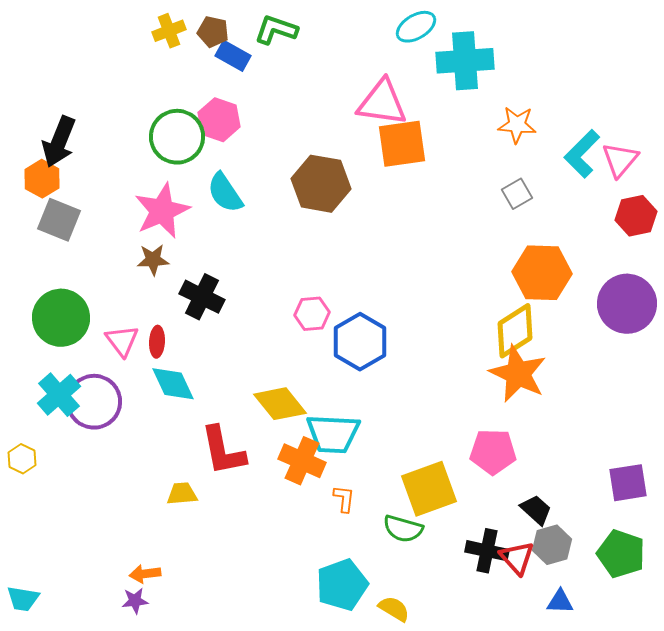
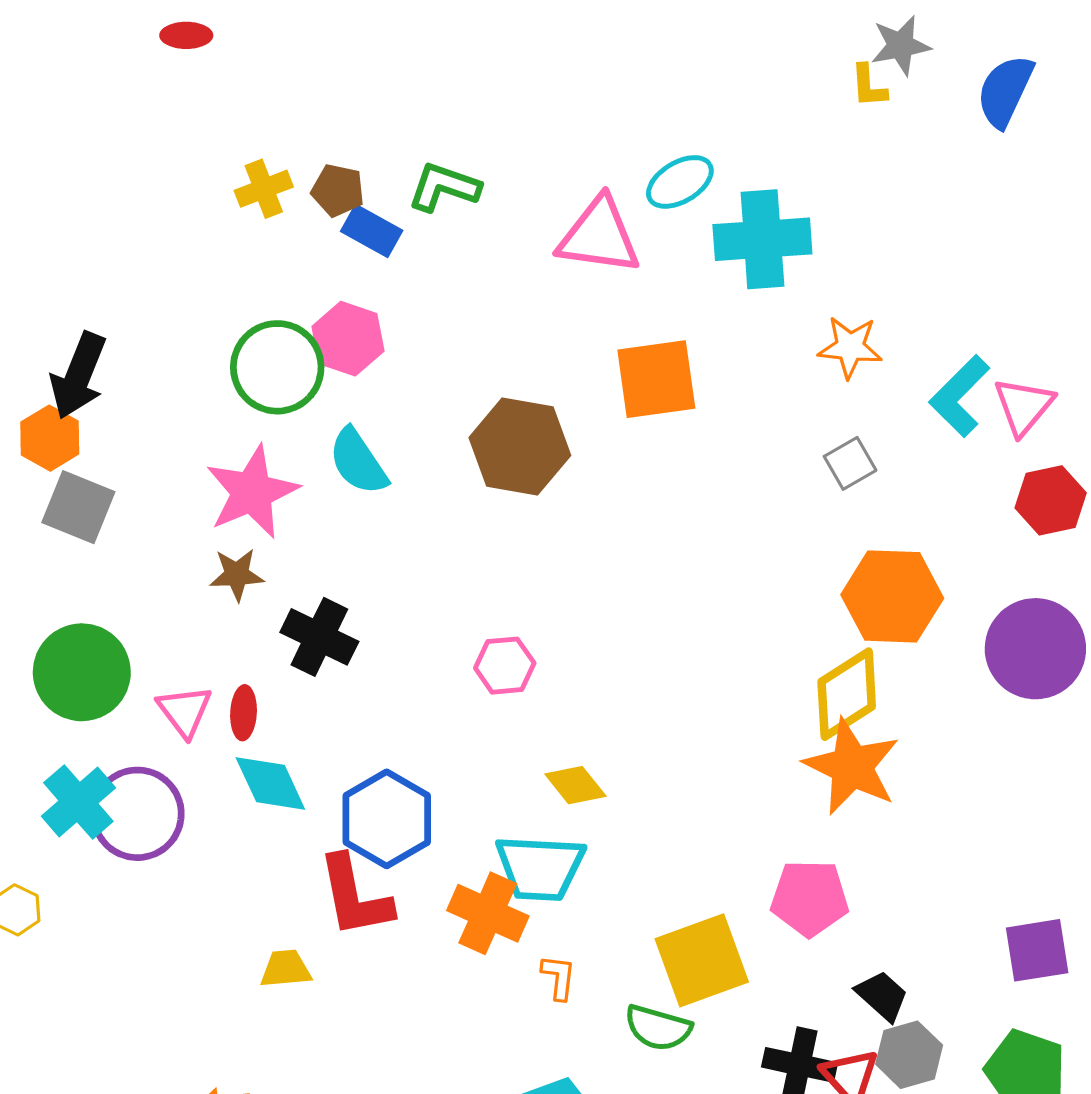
pink triangle: (382, 103) -> (599, 236), moved
blue hexagon: (360, 342) -> (387, 819), moved
yellow diamond: (280, 404) -> (575, 785), moved, size x0.7

